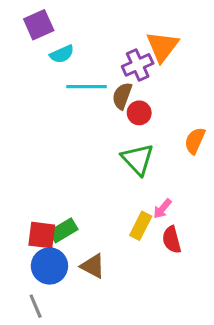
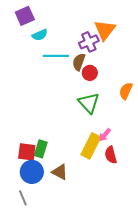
yellow rectangle: (141, 226) -> (91, 146), size x1.4
green rectangle: (63, 230) -> (41, 149), turned -42

